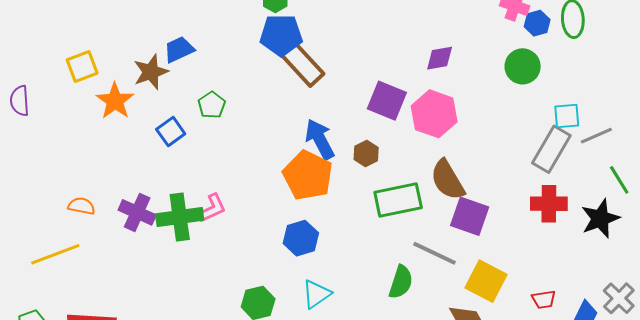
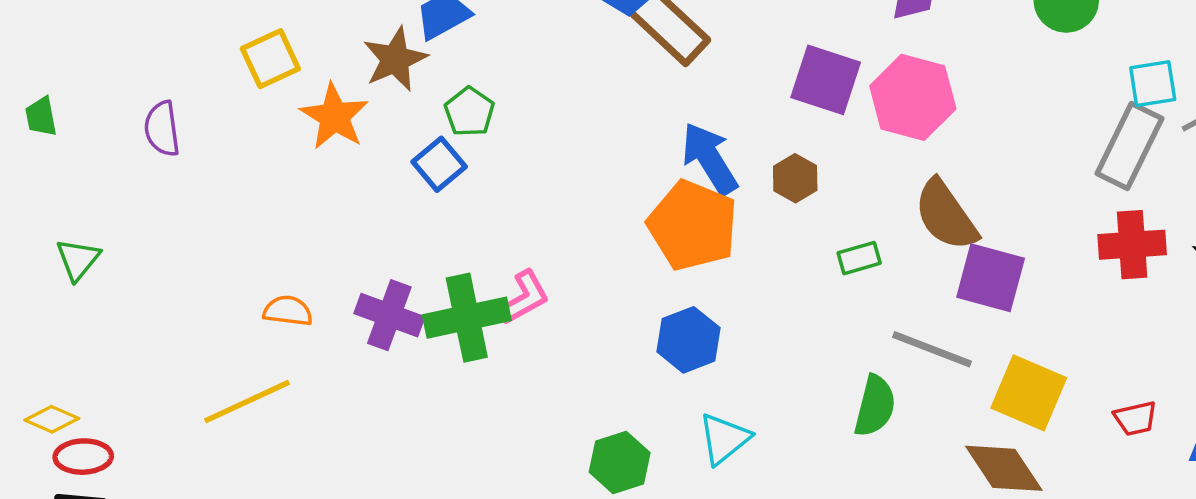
green pentagon: (212, 105) -> (469, 112), moved
green rectangle: (398, 200) -> (859, 258), size x0.5

